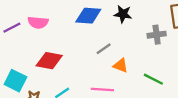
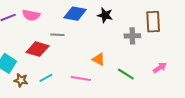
gray line: (104, 49) -> (57, 35), moved, turned 32

